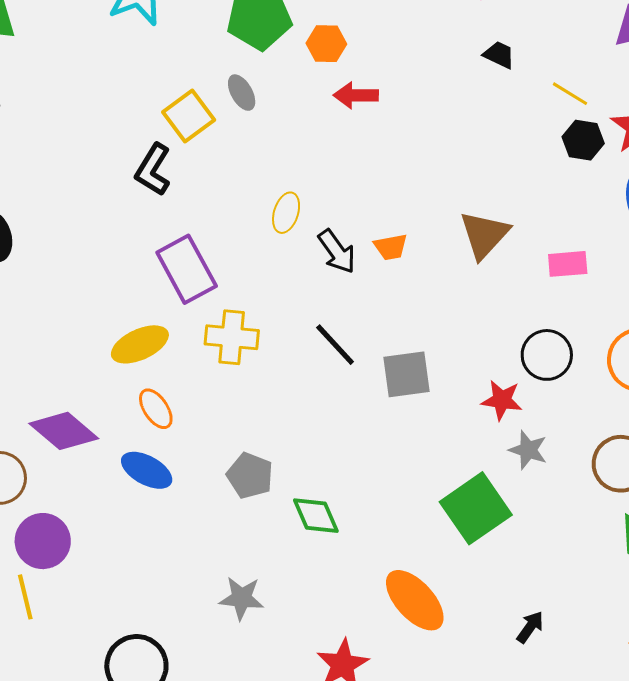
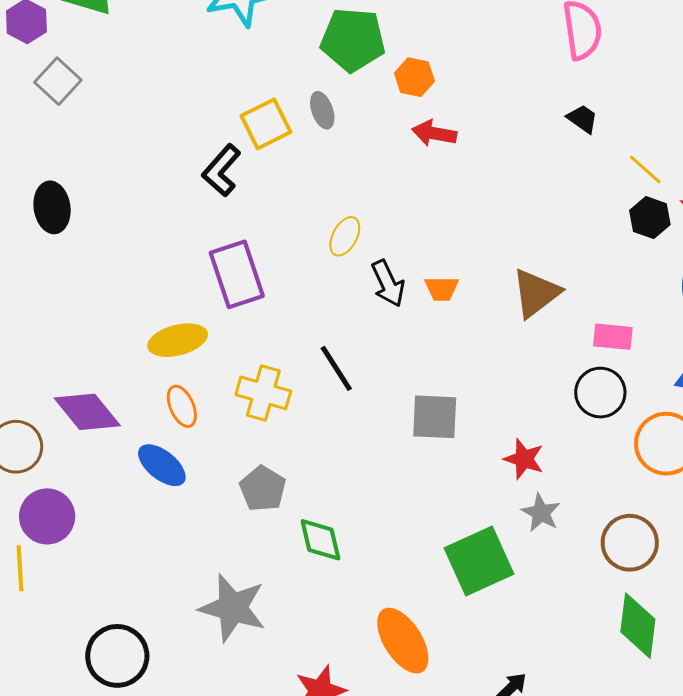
yellow cross: (232, 337) -> (263, 393), moved
black line: (335, 345) -> (336, 368), moved
black circle: (547, 355) -> (600, 393), moved
gray star: (241, 598) -> (233, 608), size x1.5

